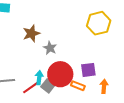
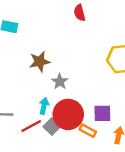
cyan arrow: (39, 78) -> (44, 106), moved

